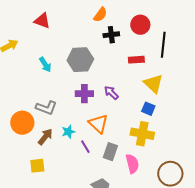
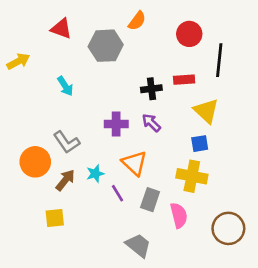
black cross: (111, 35) -> (151, 89), moved
gray hexagon: (80, 60) -> (106, 46), moved
gray L-shape: (46, 108) -> (67, 142), turned 35
blue square: (148, 109) -> (200, 144), turned -32

